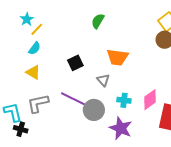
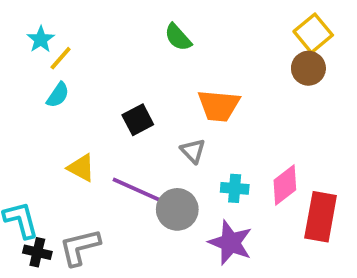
green semicircle: (98, 21) -> (178, 37), turned -70
yellow triangle: (33, 72) -> (81, 168), moved
gray L-shape: (38, 103) -> (80, 247), moved

